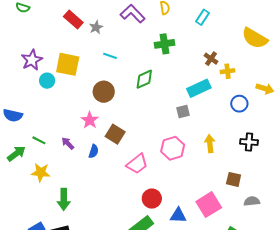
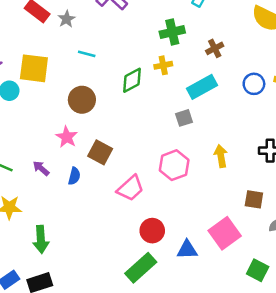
green cross: (165, 44) -> (172, 32), moved
brown cross: (211, 59) -> (215, 48), turned 32
yellow cross: (228, 71) -> (163, 65), moved
blue circle: (239, 104) -> (254, 84), moved

